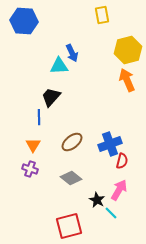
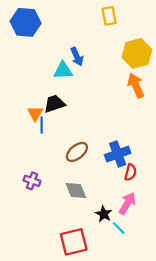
black trapezoid: (51, 97) -> (54, 104), turned 30
orange triangle: (33, 145) -> (35, 113), moved
gray diamond: (71, 178) -> (76, 190), turned 30

